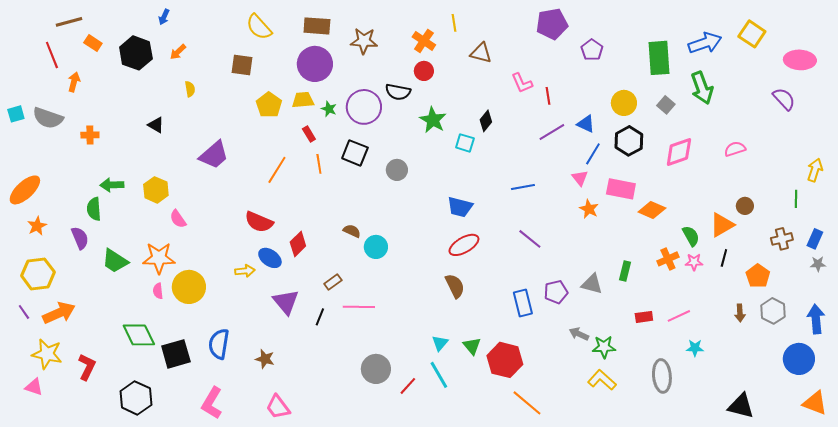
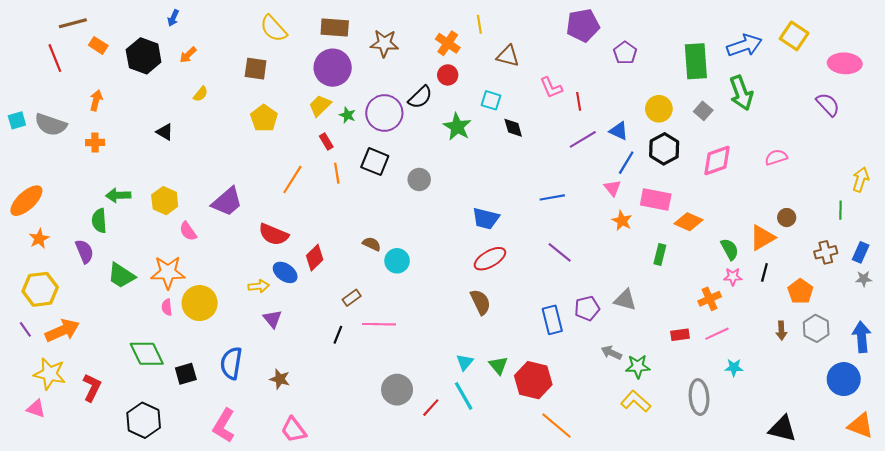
orange arrow: (74, 82) -> (96, 100), moved
yellow semicircle: (190, 89) -> (201, 94), turned 49
black semicircle: (398, 92) -> (420, 97), turned -55
yellow trapezoid: (303, 100) -> (320, 106), turned -40
yellow pentagon: (269, 105) -> (264, 118), moved
black diamond: (486, 121) -> (513, 128), turned -55
cyan square: (465, 143) -> (491, 100), moved
purple trapezoid: (214, 155) -> (227, 202), moved
orange cross: (668, 259) -> (710, 299), moved
green rectangle: (625, 271) -> (660, 254), moved
purple triangle: (286, 302) -> (272, 319), moved, size x0.7
black square: (176, 354) -> (186, 374), size x0.7

